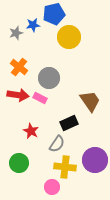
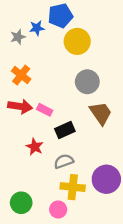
gray circle: (49, 78) -> (87, 82), moved
black rectangle: (69, 123) -> (65, 130), moved
gray semicircle: (57, 144) -> (64, 161), turned -144
green circle: (19, 163) -> (21, 203), moved

